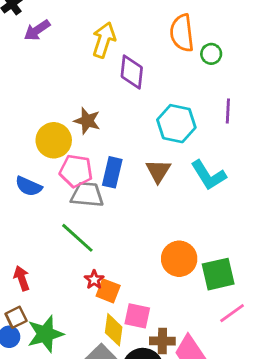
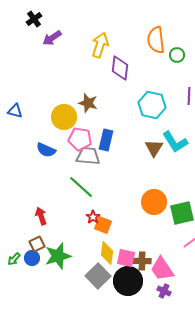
brown triangle: (158, 171) -> (154, 148), moved
pink square: (137, 316) -> (126, 258), moved

